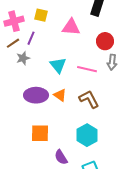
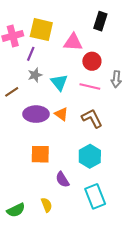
yellow square: (41, 15) -> (41, 30), size x1.6
red circle: (105, 41) -> (92, 61), moved
brown line: (13, 43) -> (12, 92), moved
gray star: (23, 58) -> (35, 75), moved

